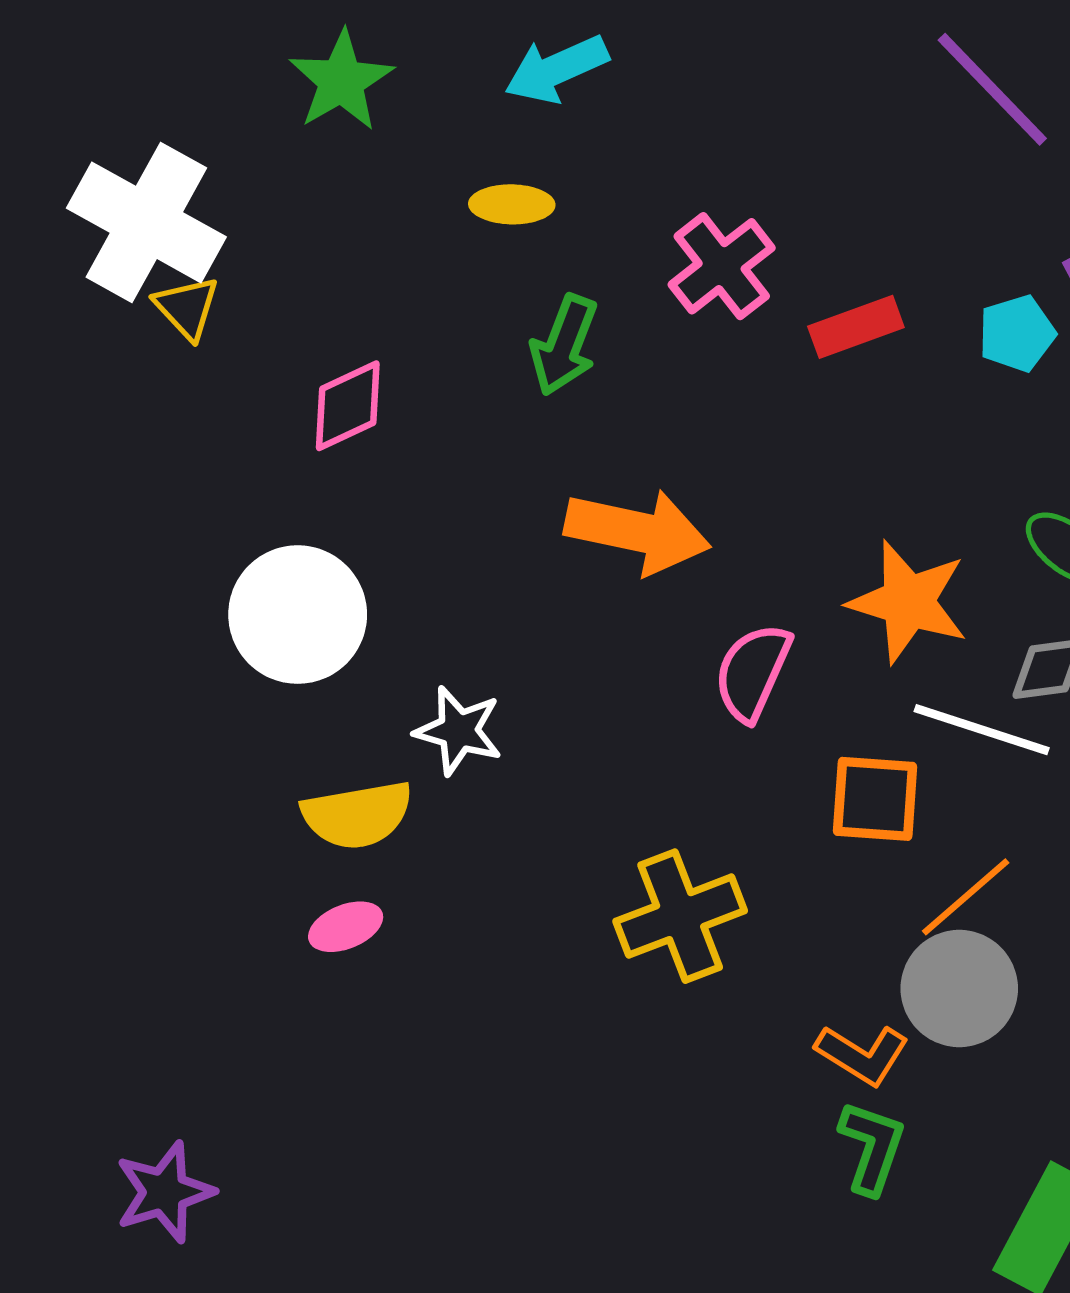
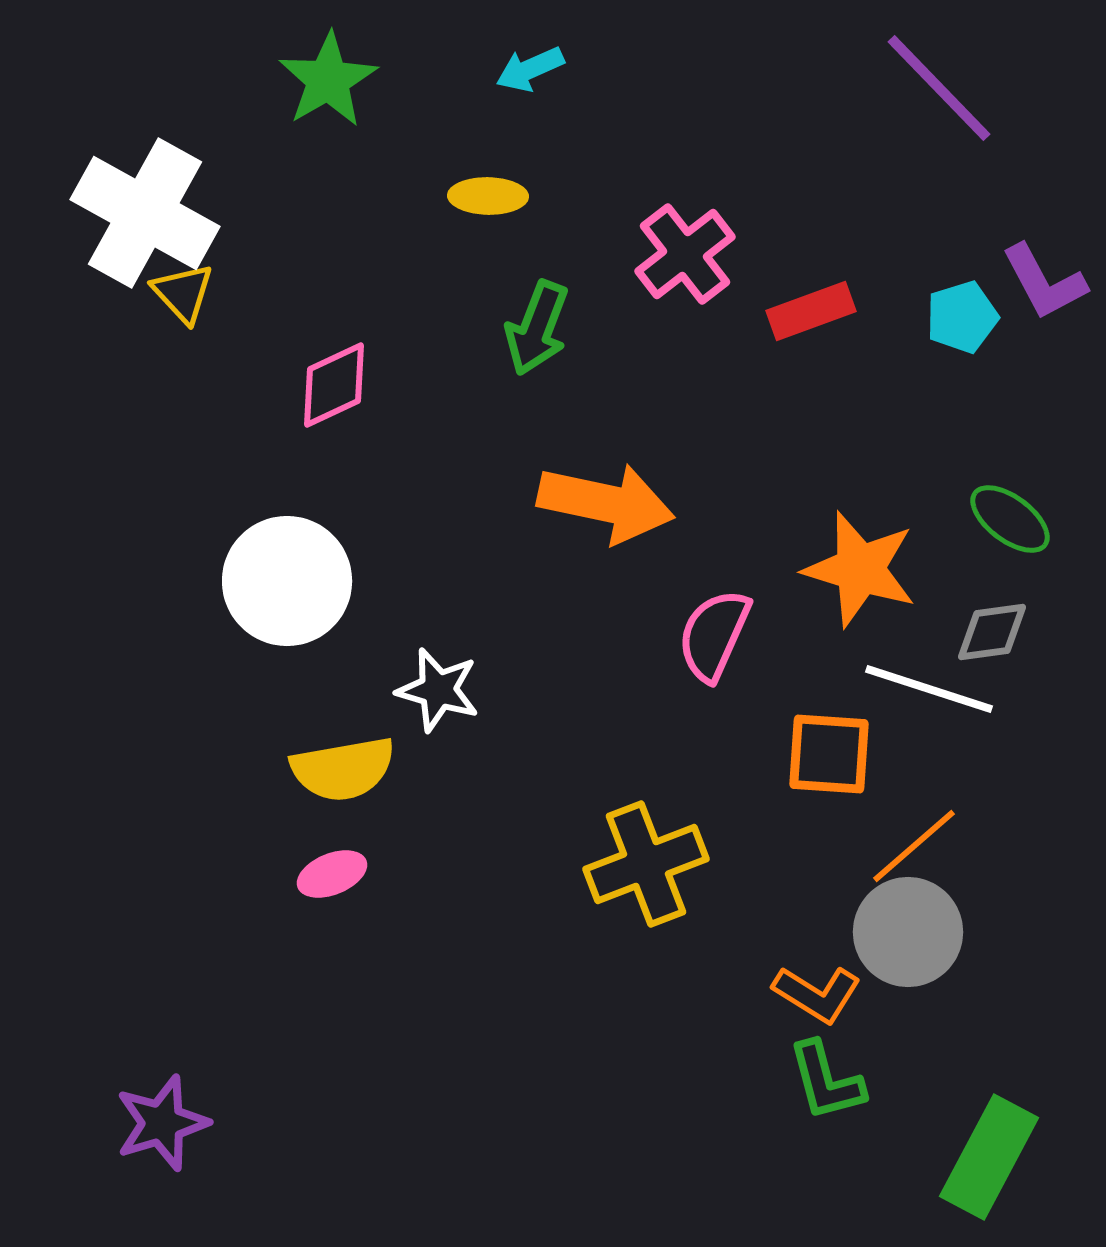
cyan arrow: (557, 69) -> (530, 69), size x0.7
green L-shape: (872, 1147) -> (826, 1081), turned 146

